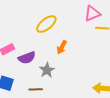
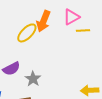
orange arrow: (62, 47) -> (43, 21), moved, size x1.5

